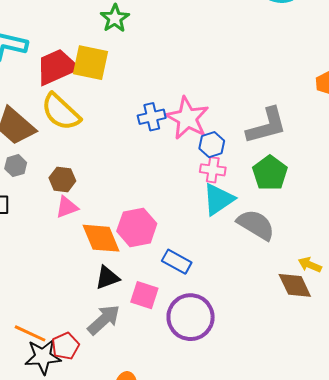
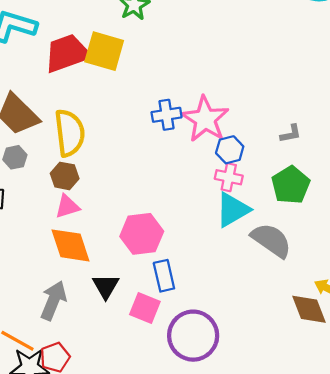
yellow semicircle: (61, 112) -> (70, 133), moved, turned -144
gray L-shape: (267, 126) -> (291, 134), size x0.5
orange diamond: (101, 238) -> (71, 245), moved
blue rectangle: (177, 262) -> (164, 276), moved, turned 44
black triangle: (107, 278) -> (106, 286), turned -44
gray arrow: (104, 320) -> (53, 301), moved, turned -30

